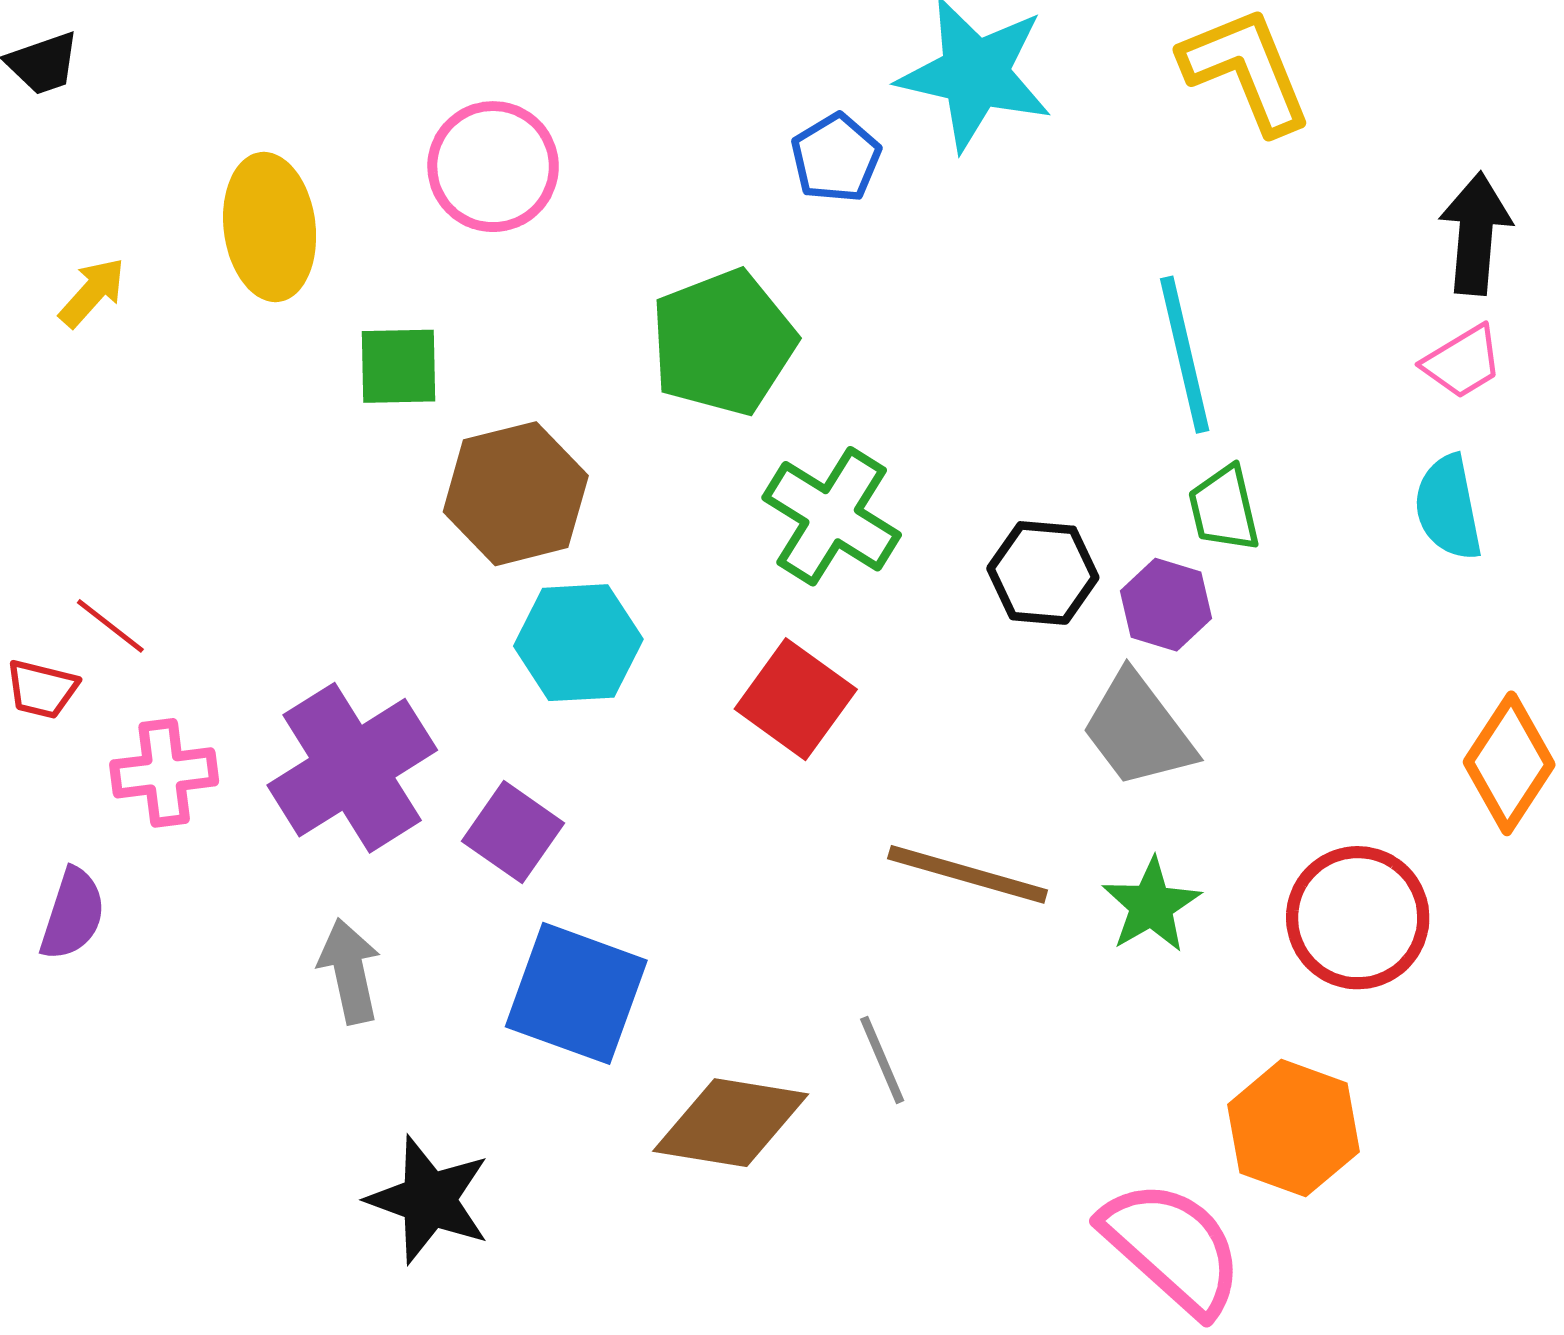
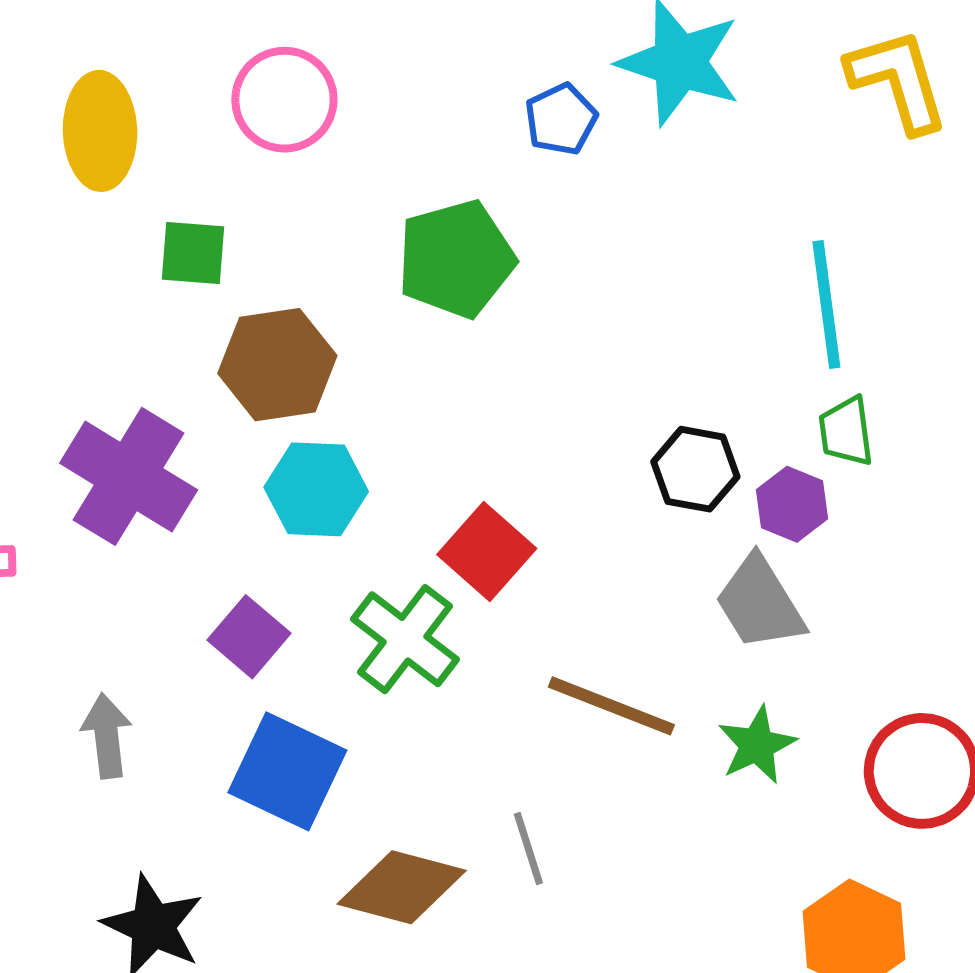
green cross: (832, 516) -> (405, 639), moved
purple cross: (352, 768) -> (129, 476), moved, turned -32

